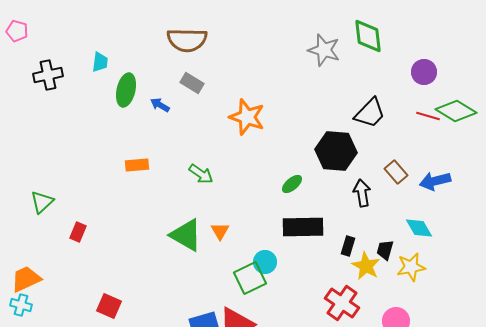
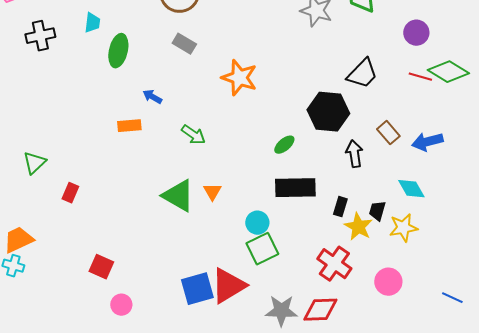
blue arrow: (160, 105) -> (152, 97), moved
green square: (250, 278) -> (262, 249), moved

